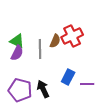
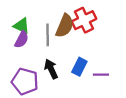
brown semicircle: (55, 41) -> (65, 26), size x1.5
black arrow: (43, 89) -> (51, 69), moved

